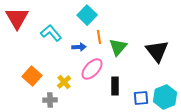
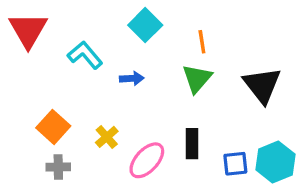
orange line: (99, 37) -> (202, 42), moved
pink ellipse: (92, 69) -> (147, 160), moved
gray cross: (50, 100) -> (58, 167), moved

